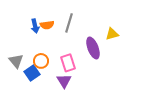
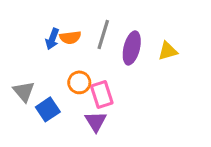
blue arrow: (35, 26) -> (52, 39), turned 32
purple ellipse: (93, 48) -> (132, 48), moved, turned 35
orange circle: (41, 61) -> (79, 82), moved

